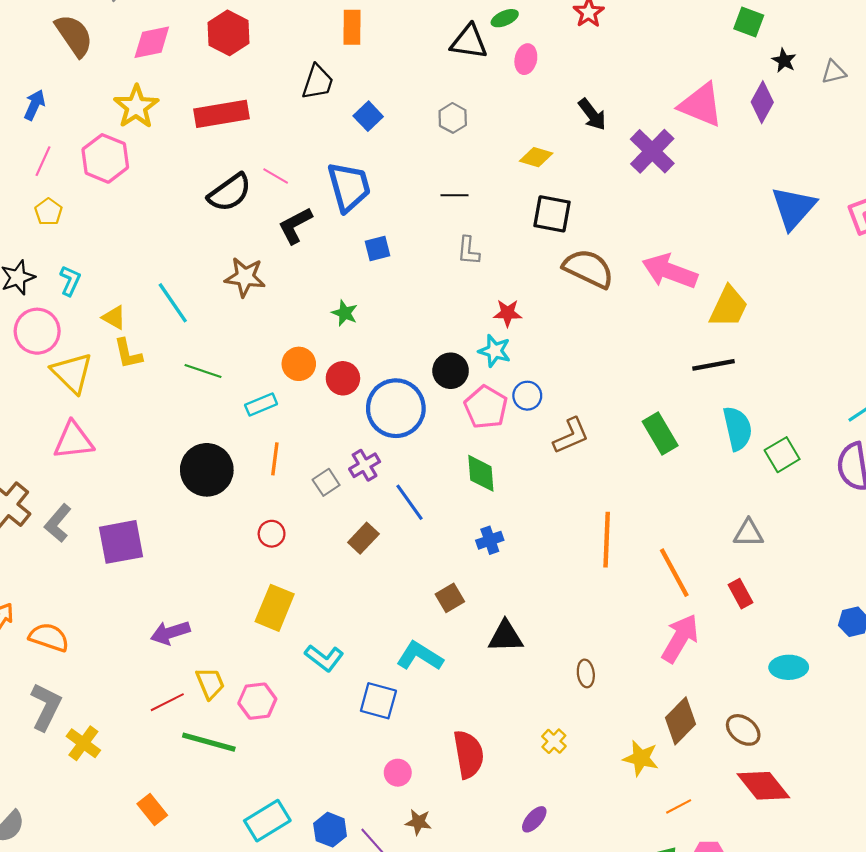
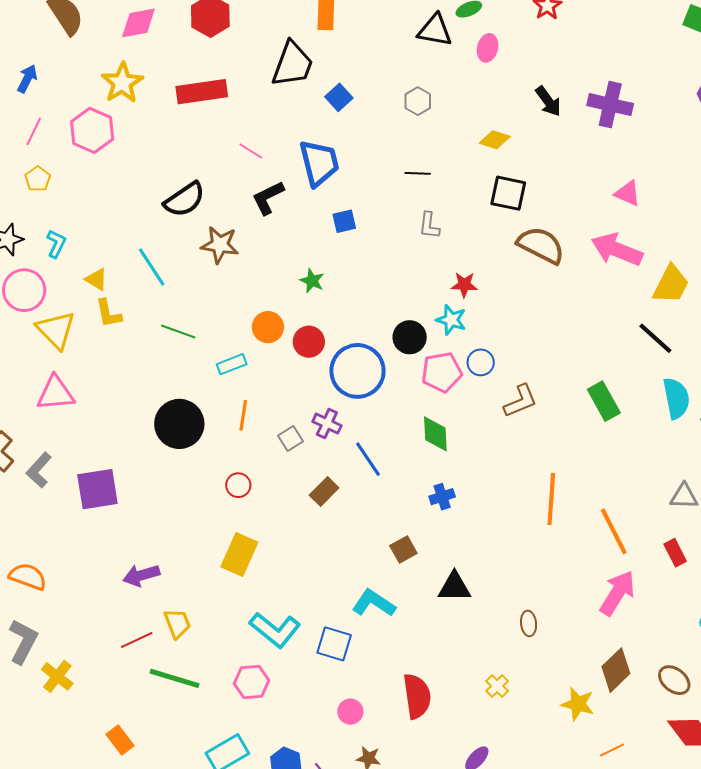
black trapezoid: (318, 82) -> (292, 64), size x1.4
pink triangle: (701, 105) -> (628, 193), moved, size x0.6
purple cross: (652, 151) -> (610, 105), moved, turned -33
black semicircle: (230, 193) -> (185, 200), moved
black line: (713, 365) -> (655, 338), turned 51
pink pentagon: (486, 407) -> (442, 372), turned 30
purple cross: (365, 465) -> (327, 424), turned -36
cyan L-shape: (324, 658) -> (275, 630), moved, size x1.4
pink hexagon: (257, 701) -> (252, 682), moved

